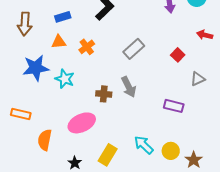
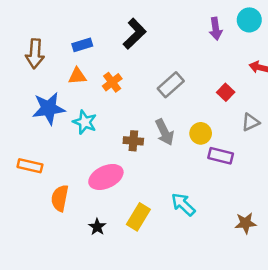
yellow circle: (171, 151) -> (201, 133), moved
brown star: (194, 160) -> (246, 223), turned 30

